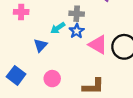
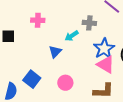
blue star: (77, 31) -> (104, 49), moved, size x1.5
pink triangle: (98, 45) -> (106, 64), moved

